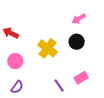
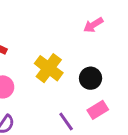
black circle: (77, 42) -> (91, 78), moved

